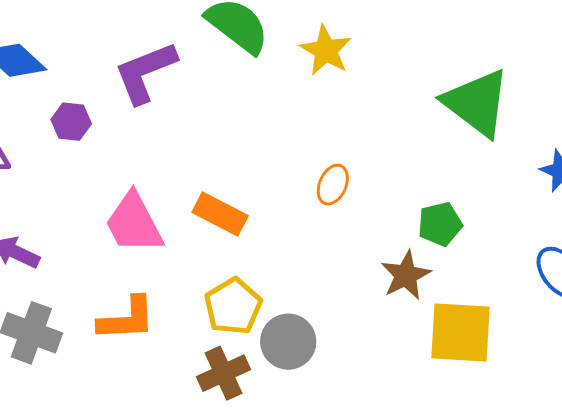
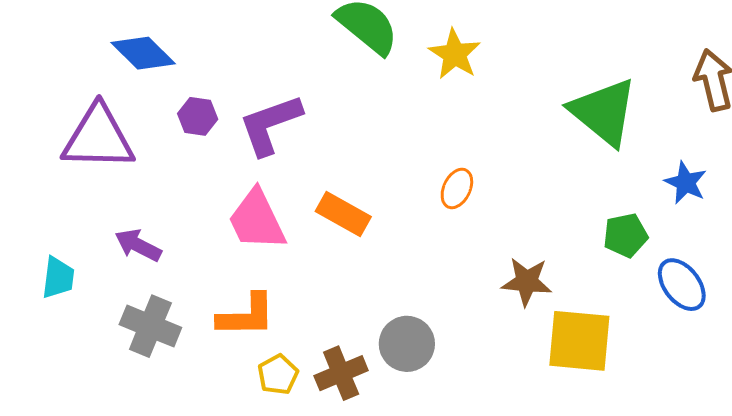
purple L-shape: (145, 72) -> (270, 125), moved
green pentagon: (440, 224) -> (625, 235), moved
brown star: (406, 275) -> (527, 282), turned 30
yellow pentagon: (233, 306) -> (278, 374), moved, size x0.7

